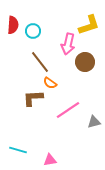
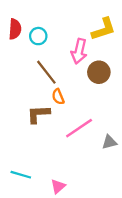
orange semicircle: (50, 83) -> (58, 97), turned 32
pink triangle: (50, 160) -> (58, 186), turned -32

